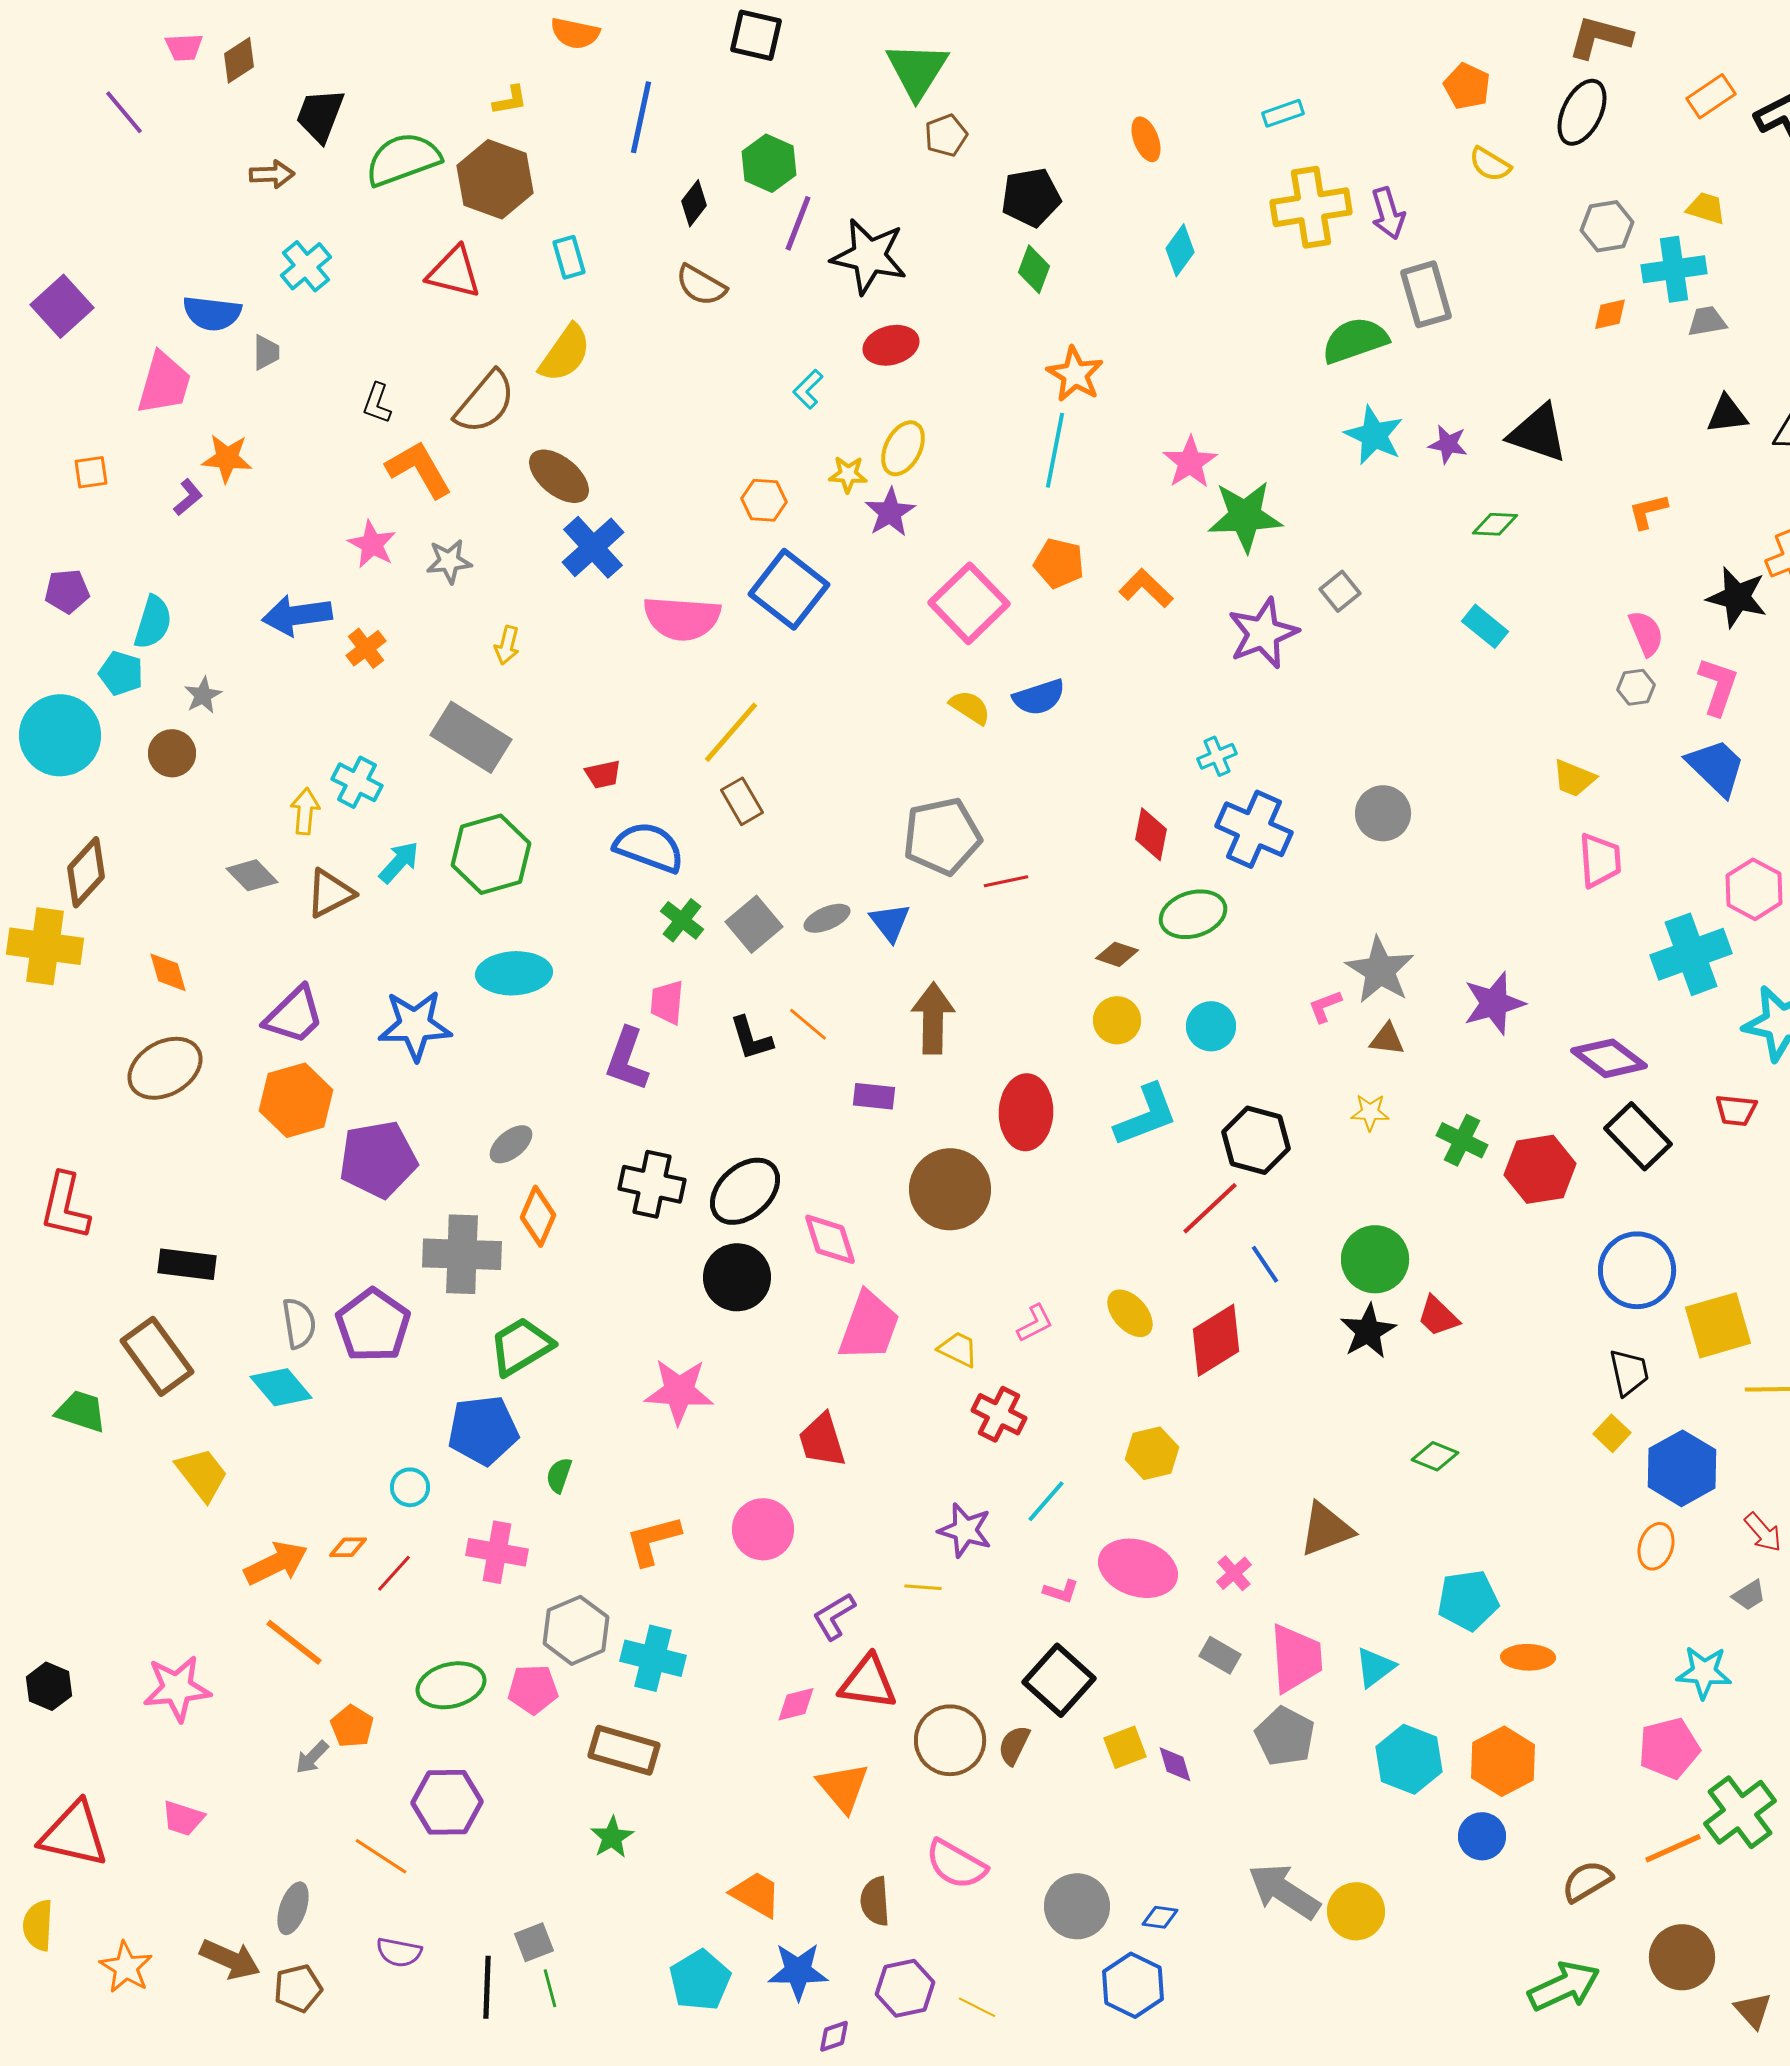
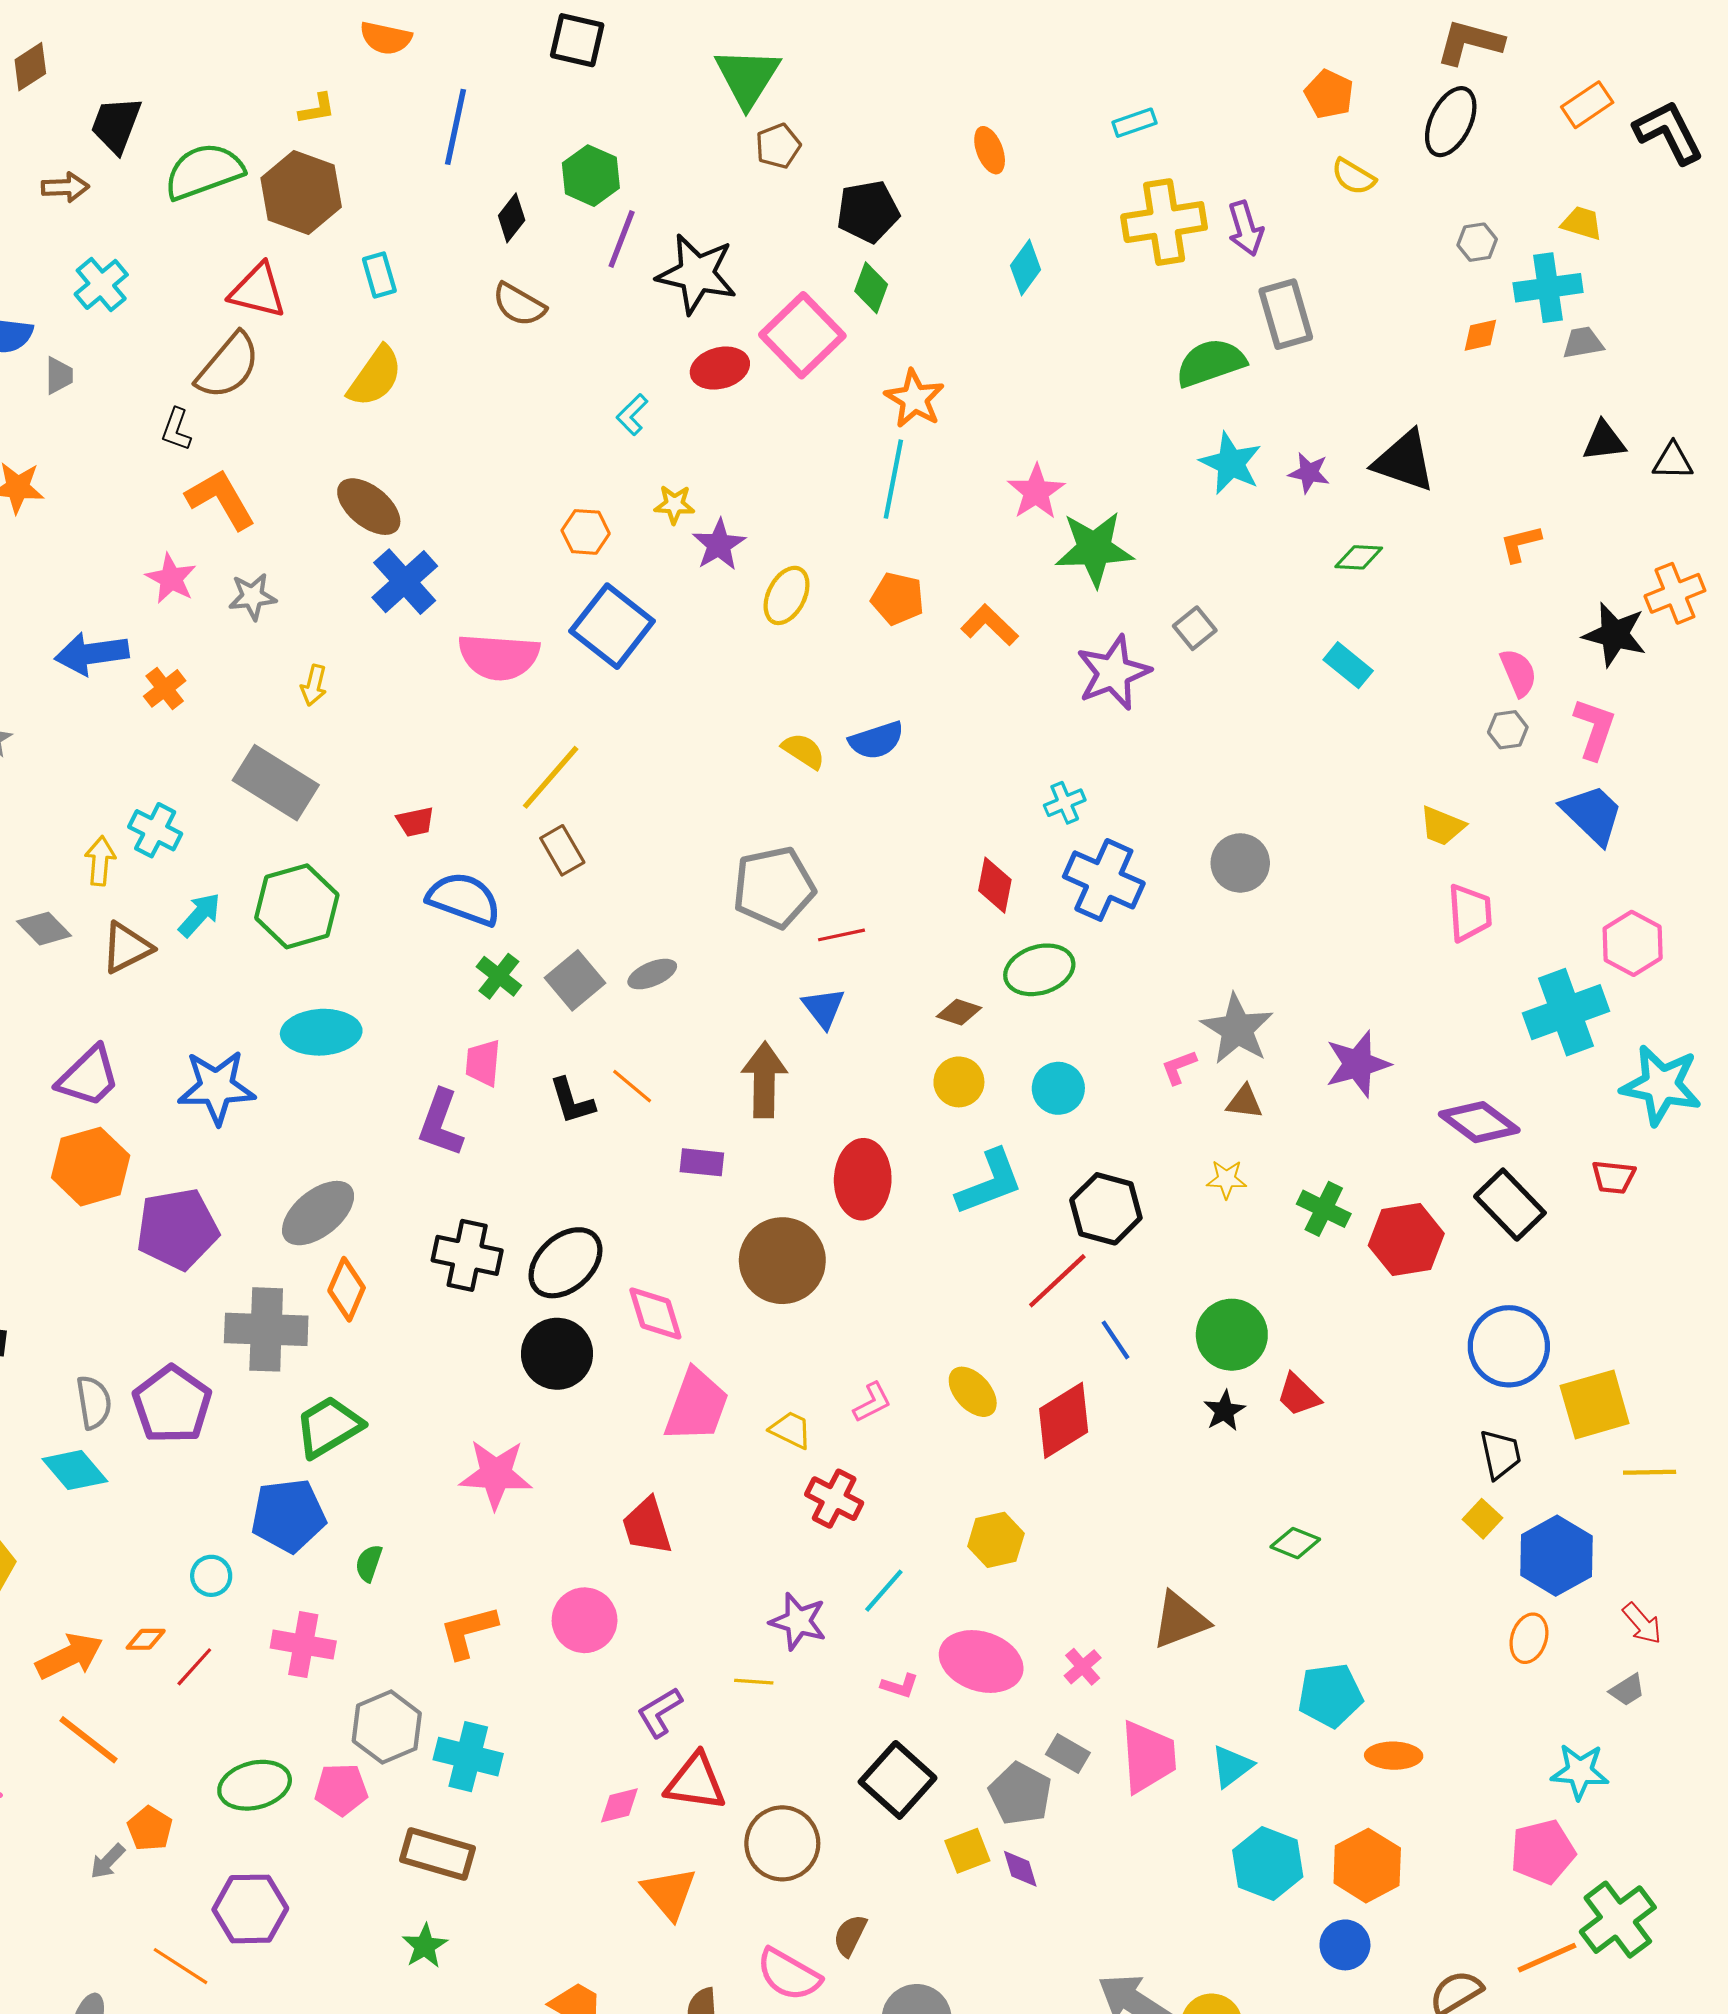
gray hexagon: (1607, 226) -> (1477, 242), size x0.7
brown semicircle: (485, 402) -> (228, 366), moved
yellow ellipse: (903, 448) -> (787, 595), moved
pink square: (969, 603) -> (802, 335), moved
blue triangle: (890, 922) -> (824, 1008), moved
gray ellipse: (511, 1144) -> (318, 1213), size x1.6
black star: (1368, 1331) -> (1224, 1411), size x0.7
gray pentagon: (1285, 1736) -> (1020, 1794), moved
brown semicircle: (1014, 1745) -> (850, 1935), moved

